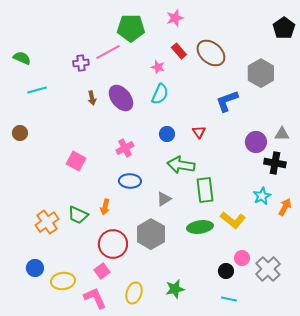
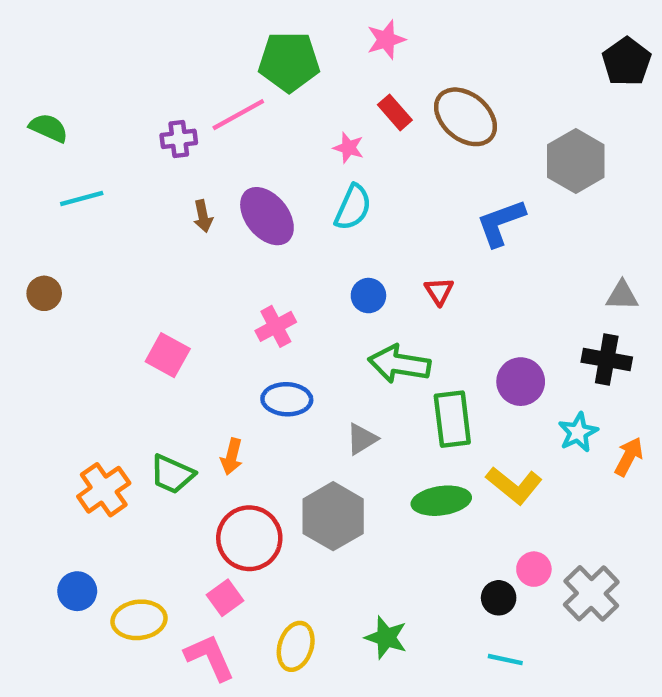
purple circle: (256, 142) -> (521, 382), moved
green star: (175, 289) -> (386, 638), turned 30

